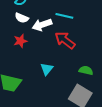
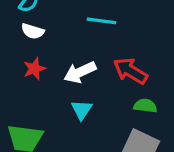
white arrow: (42, 25) -> (80, 72), moved
red arrow: (65, 40) -> (130, 71), moved

